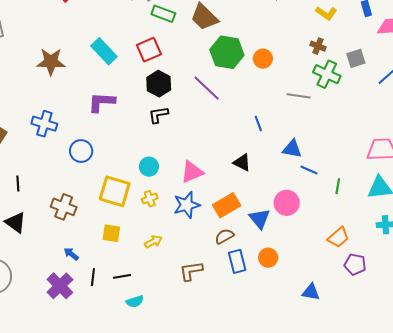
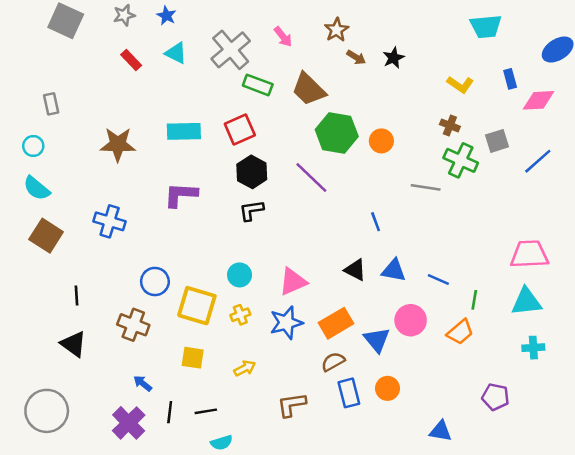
cyan rectangle: (104, 51) -> (184, 131), turned -48
blue triangle: (292, 149) -> (394, 270), moved
blue circle: (81, 151) -> (155, 282), moved
orange trapezoid: (338, 237) -> (460, 332), moved

